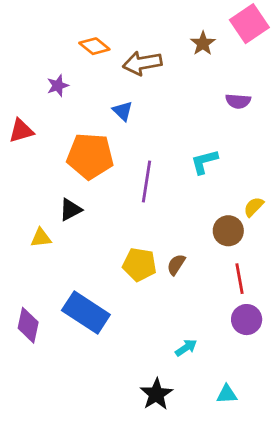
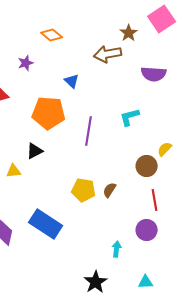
brown arrow: (142, 63) -> (108, 54), moved
purple semicircle: (238, 101) -> (154, 74), size x1.4
purple circle: (247, 320) -> (147, 230), moved
cyan arrow: (186, 348) -> (117, 249), turned -49

